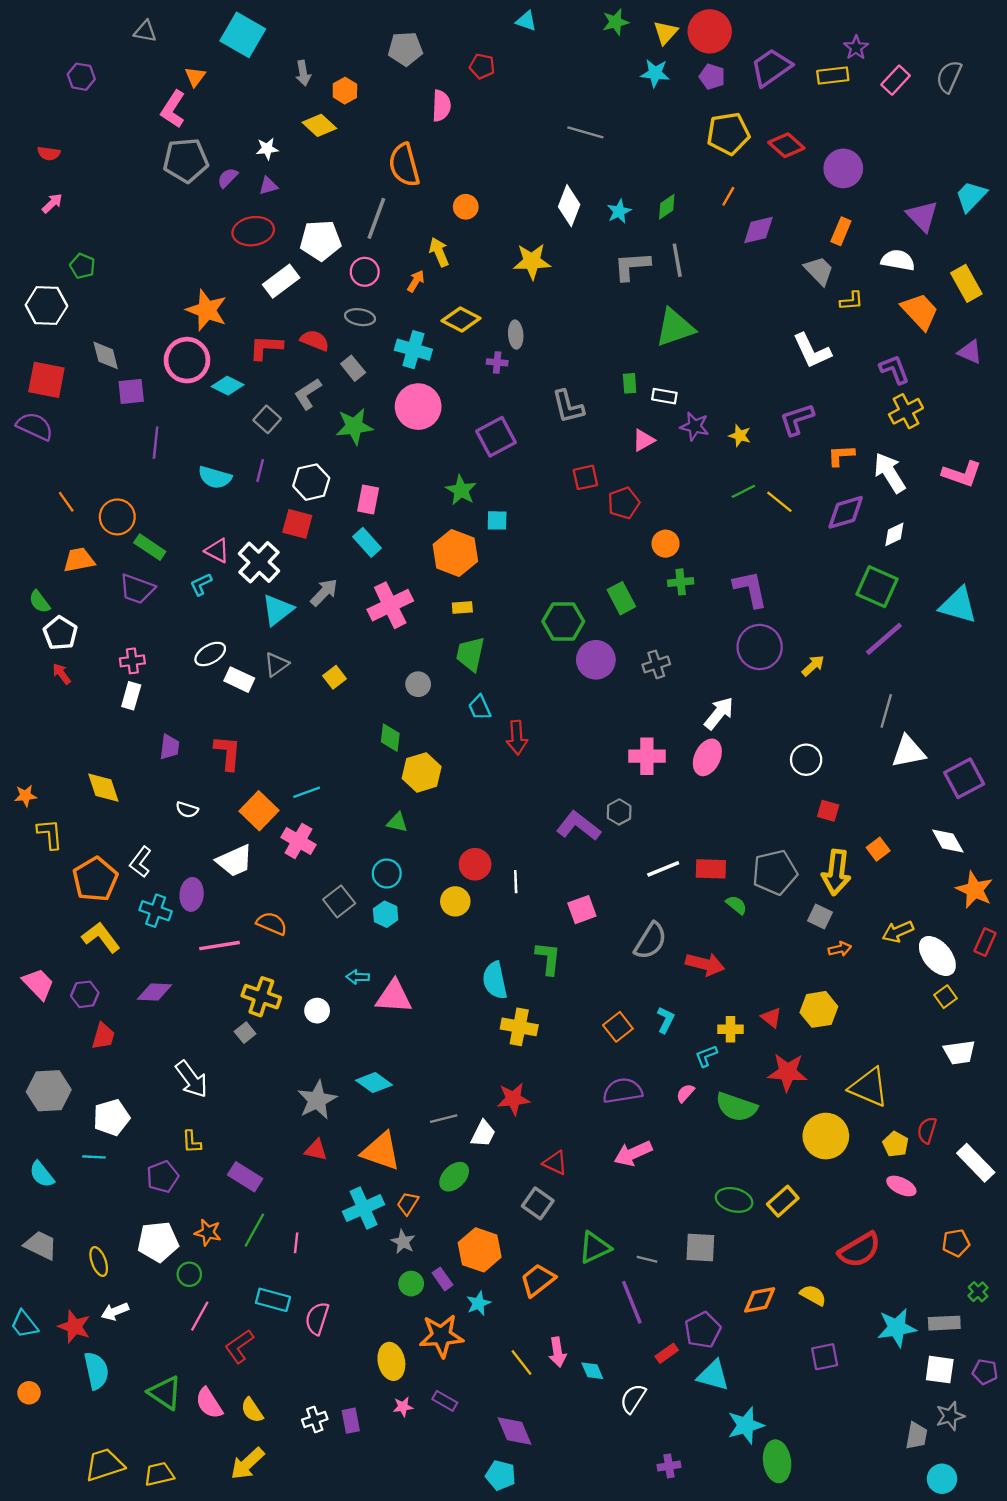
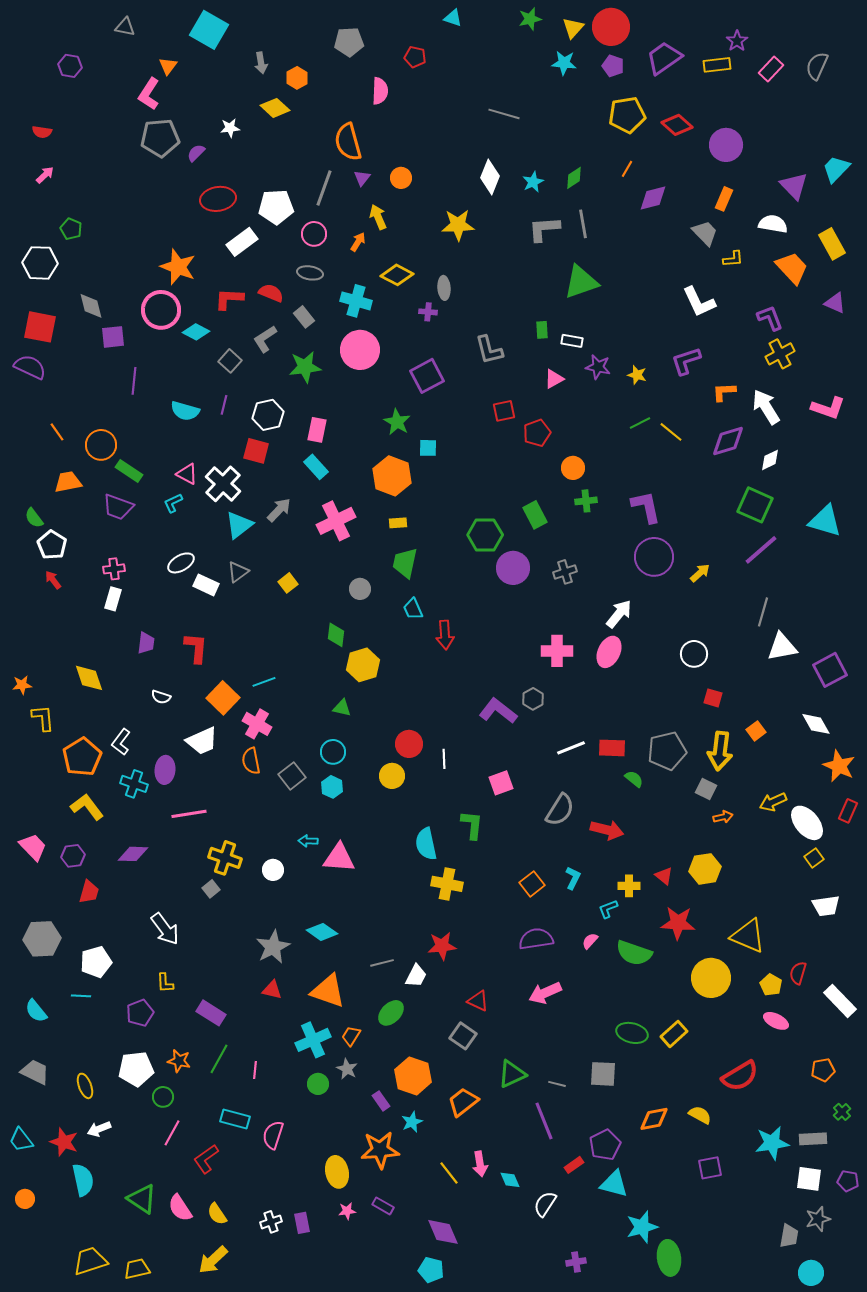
purple triangle: (268, 186) -> (362, 178), moved, turned -36
orange semicircle: (272, 923) -> (251, 761), moved, turned -124
green circle: (411, 1284) -> (318, 1084), moved

